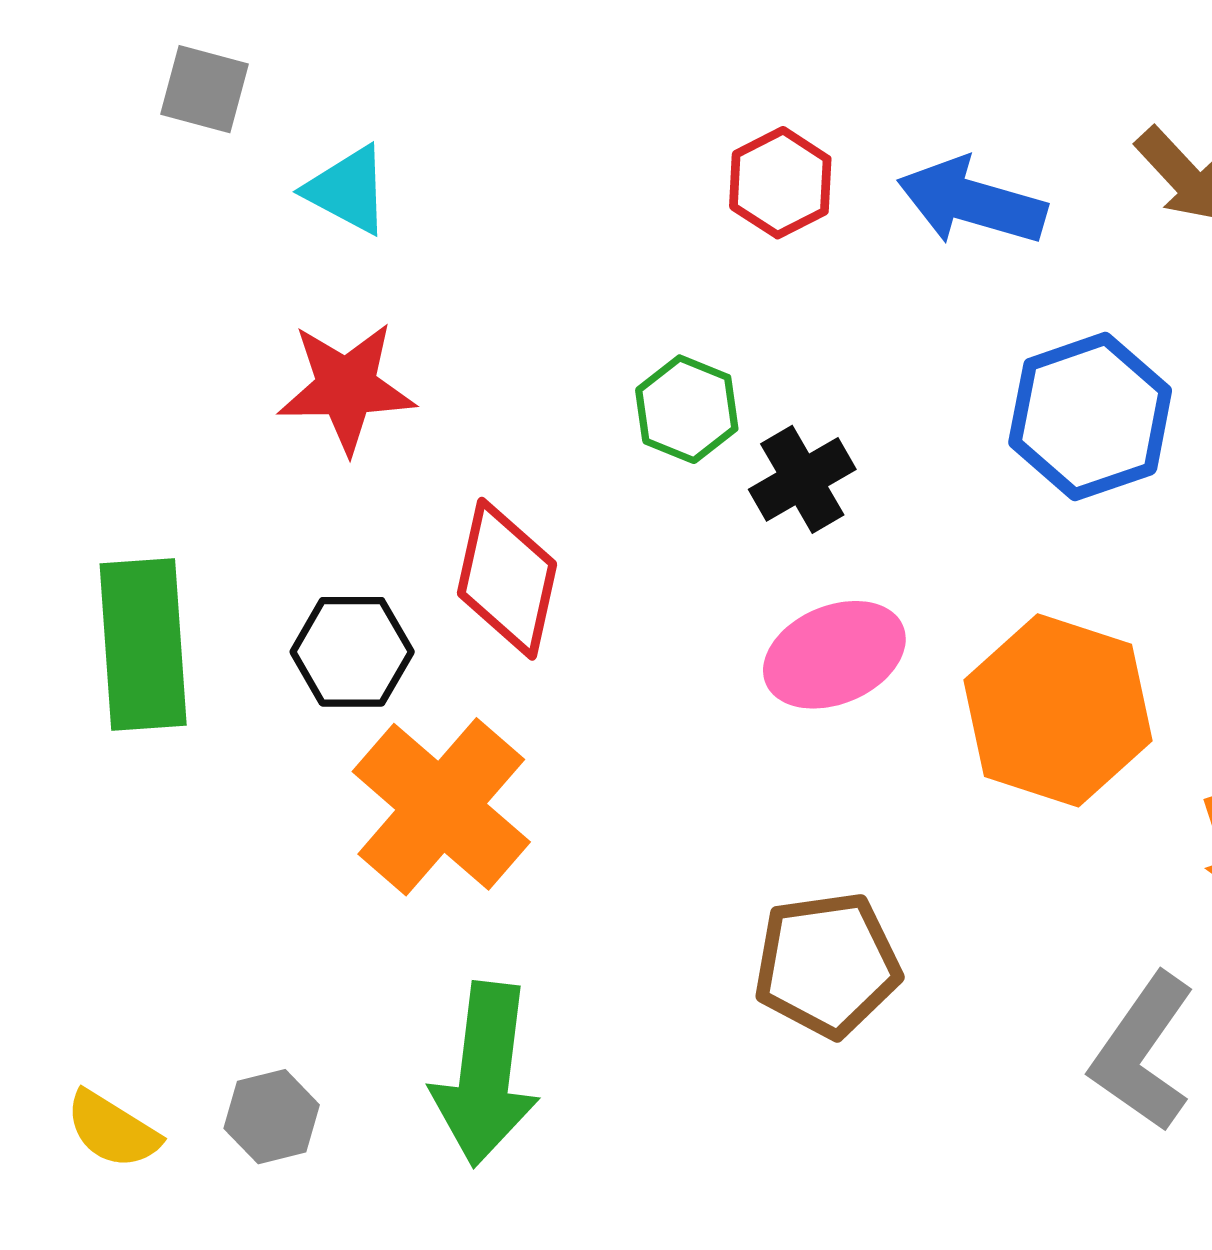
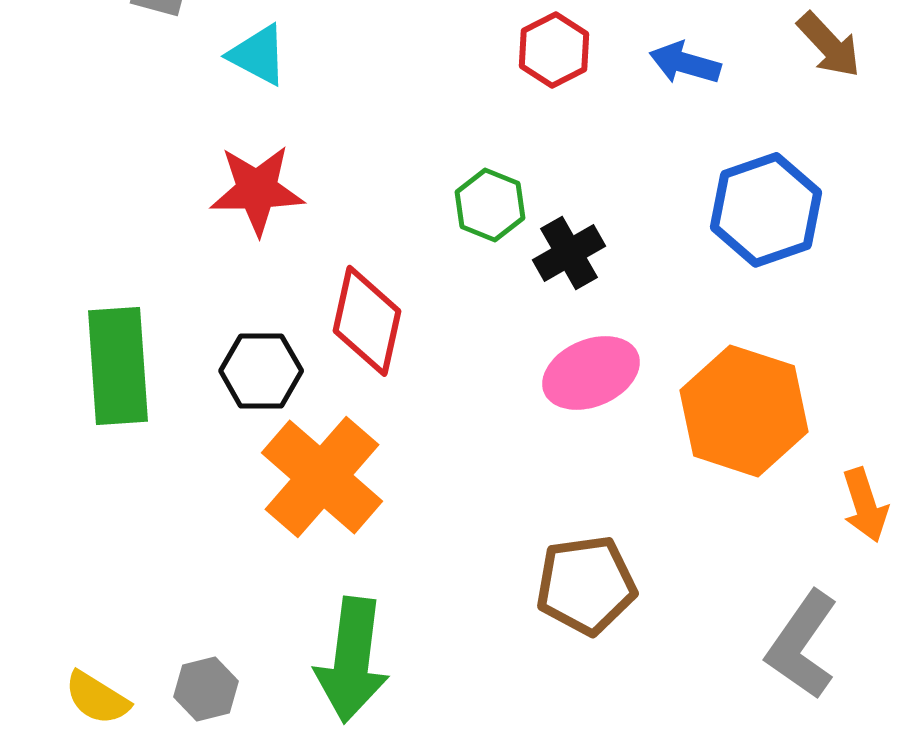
blue arrow: (972, 202) -> (685, 63), size x0.7

